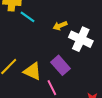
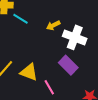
purple rectangle: (61, 65) -> (68, 65), moved

